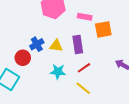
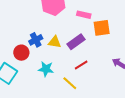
purple rectangle: (78, 45) -> (76, 42), turned 60
cyan star: (58, 72) -> (46, 69), moved
yellow line: (83, 88) -> (70, 83), moved

